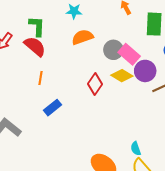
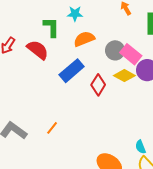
green L-shape: (37, 26) -> (51, 27), moved
orange line: (40, 78) -> (52, 128), moved, turned 32
blue rectangle: (53, 108) -> (72, 71), moved, size x1.4

